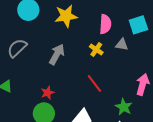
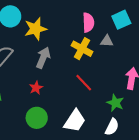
yellow star: (66, 16) -> (36, 29), moved
yellow cross: (96, 50) -> (82, 49), size x1.5
red star: (48, 93) -> (36, 88), moved

